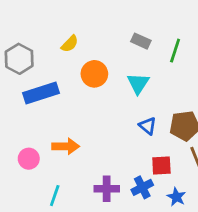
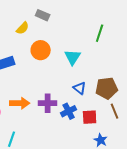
gray rectangle: (141, 41) -> (43, 15), moved
blue cross: (142, 187) -> (69, 111), moved
purple cross: (107, 189) -> (48, 103), moved

